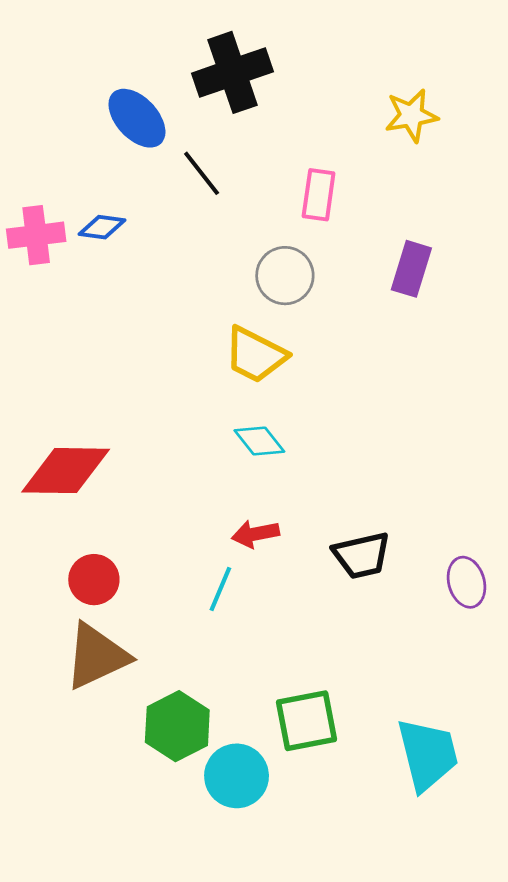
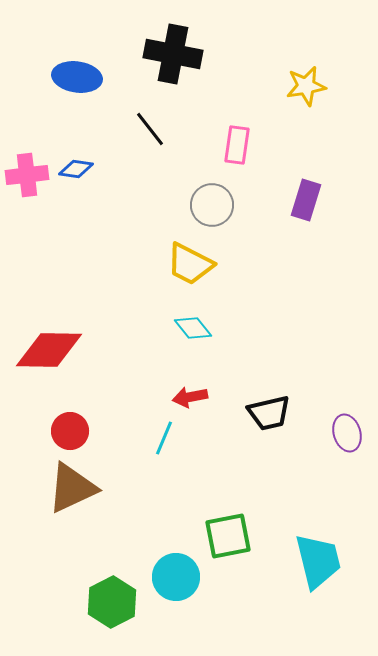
black cross: (232, 72) -> (173, 54), turned 30
blue ellipse: (137, 118) -> (77, 77), moved, turned -39
green hexagon: (177, 726) -> (112, 602), moved

